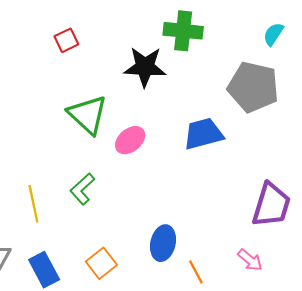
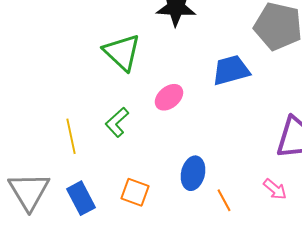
pink ellipse: (130, 140) -> (169, 97), moved
orange square: (101, 263) -> (135, 192), turned -32

